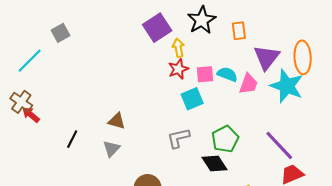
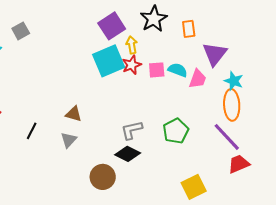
orange ellipse: (303, 57) -> (232, 105), moved
cyan star: (287, 86) -> (234, 81), size x0.6
cyan square: (192, 99) -> (109, 61), moved, size x1.5
black diamond: (214, 164) -> (128, 154), moved, turned -30

